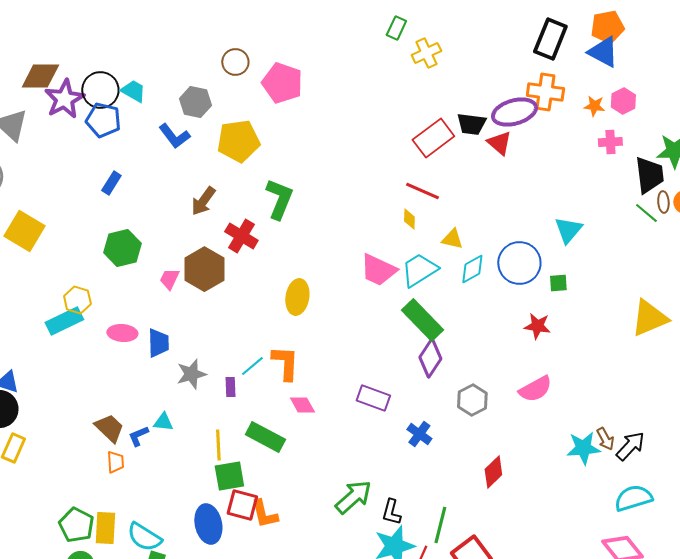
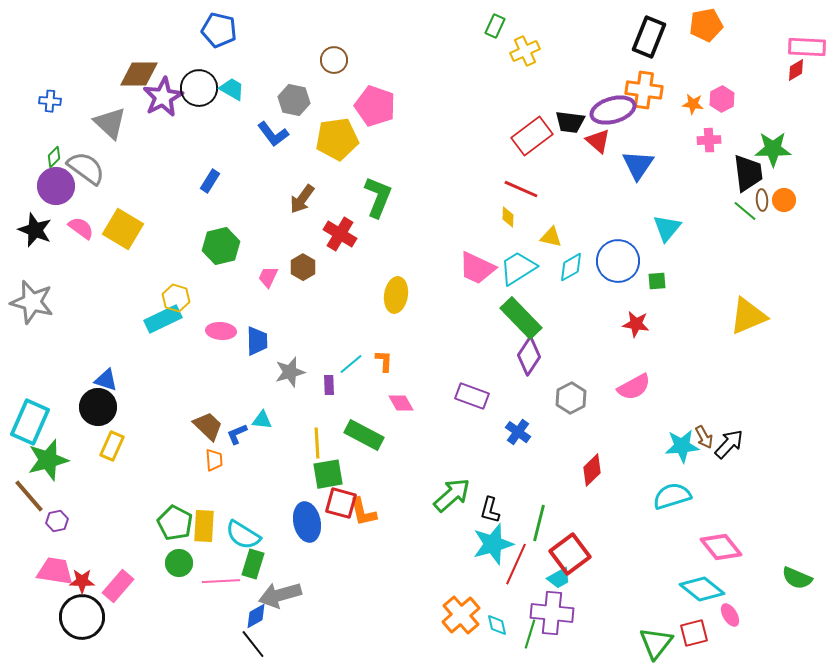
blue triangle: (603, 52) -> (638, 165), moved, turned 36
pink pentagon: (282, 83) -> (375, 106), moved
blue pentagon: (103, 120) -> (219, 30), moved
brown hexagon: (204, 269) -> (303, 267), size x0.6
orange L-shape: (285, 363) -> (384, 361), size x0.6
cyan semicircle: (633, 498) -> (672, 496), moved

